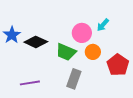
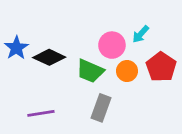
red pentagon: (118, 65) -> (161, 67), moved

